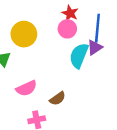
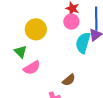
pink semicircle: (26, 88) -> (32, 68), moved

